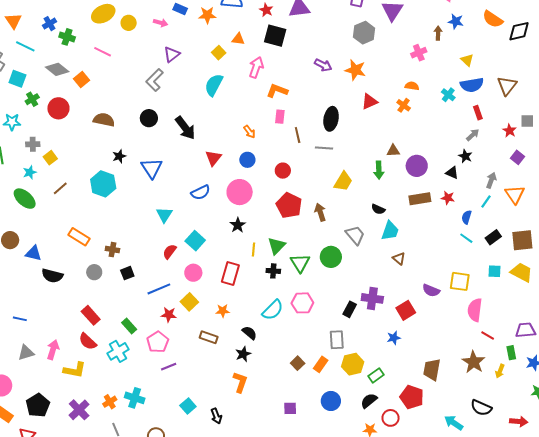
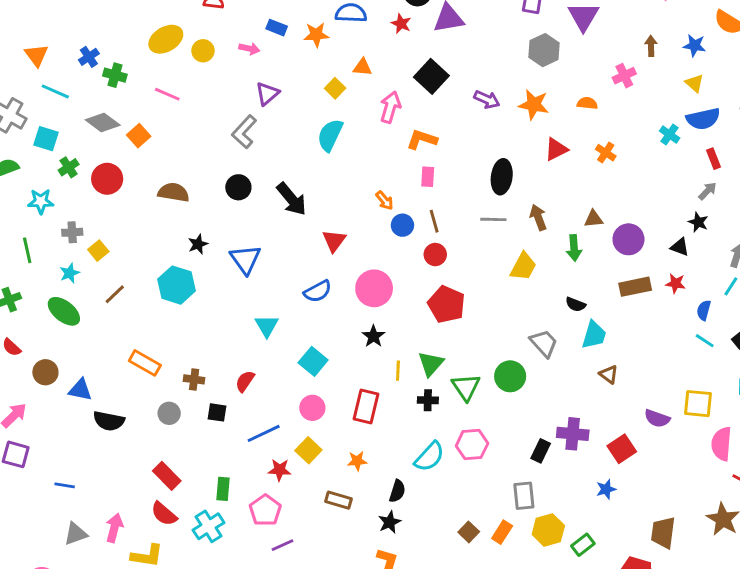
blue star: (456, 21) -> (694, 45), moved
black square: (275, 36) -> (431, 76), moved, turned 30
orange semicircle: (412, 86) -> (587, 103), moved
brown line: (298, 135) -> (434, 221), moved
blue circle: (247, 160) -> (402, 225), moved
brown arrow: (320, 212) -> (538, 217), moved
red semicircle: (170, 252) -> (245, 381), moved
black square: (127, 273) -> (217, 412), turned 32
green rectangle: (129, 326) -> (223, 489), turned 49
black semicircle: (249, 333) -> (397, 491), turned 70

